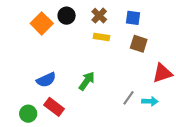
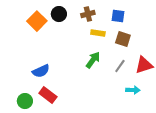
brown cross: (99, 16) -> (88, 14), turned 32
yellow rectangle: (101, 37) -> (98, 33), moved
green arrow: (87, 81) -> (93, 60), moved
gray line: (129, 98) -> (120, 66), moved

